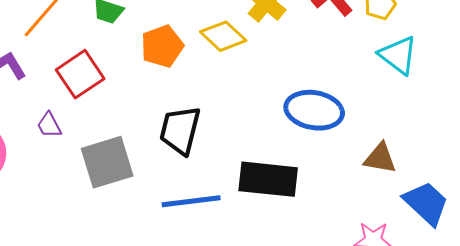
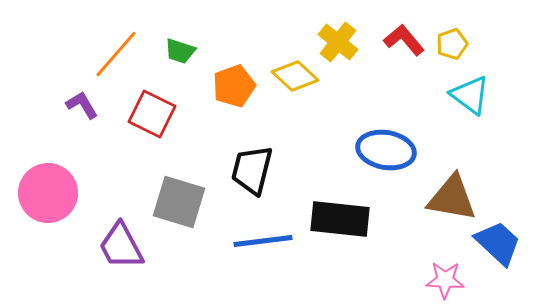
red square: (80, 74) -> (152, 114), turned -30
purple trapezoid: (49, 125) -> (121, 246), moved, size x1.8
brown triangle: (380, 158) -> (452, 198), size x1.5
gray square: (107, 162) -> (179, 202), turned 34

